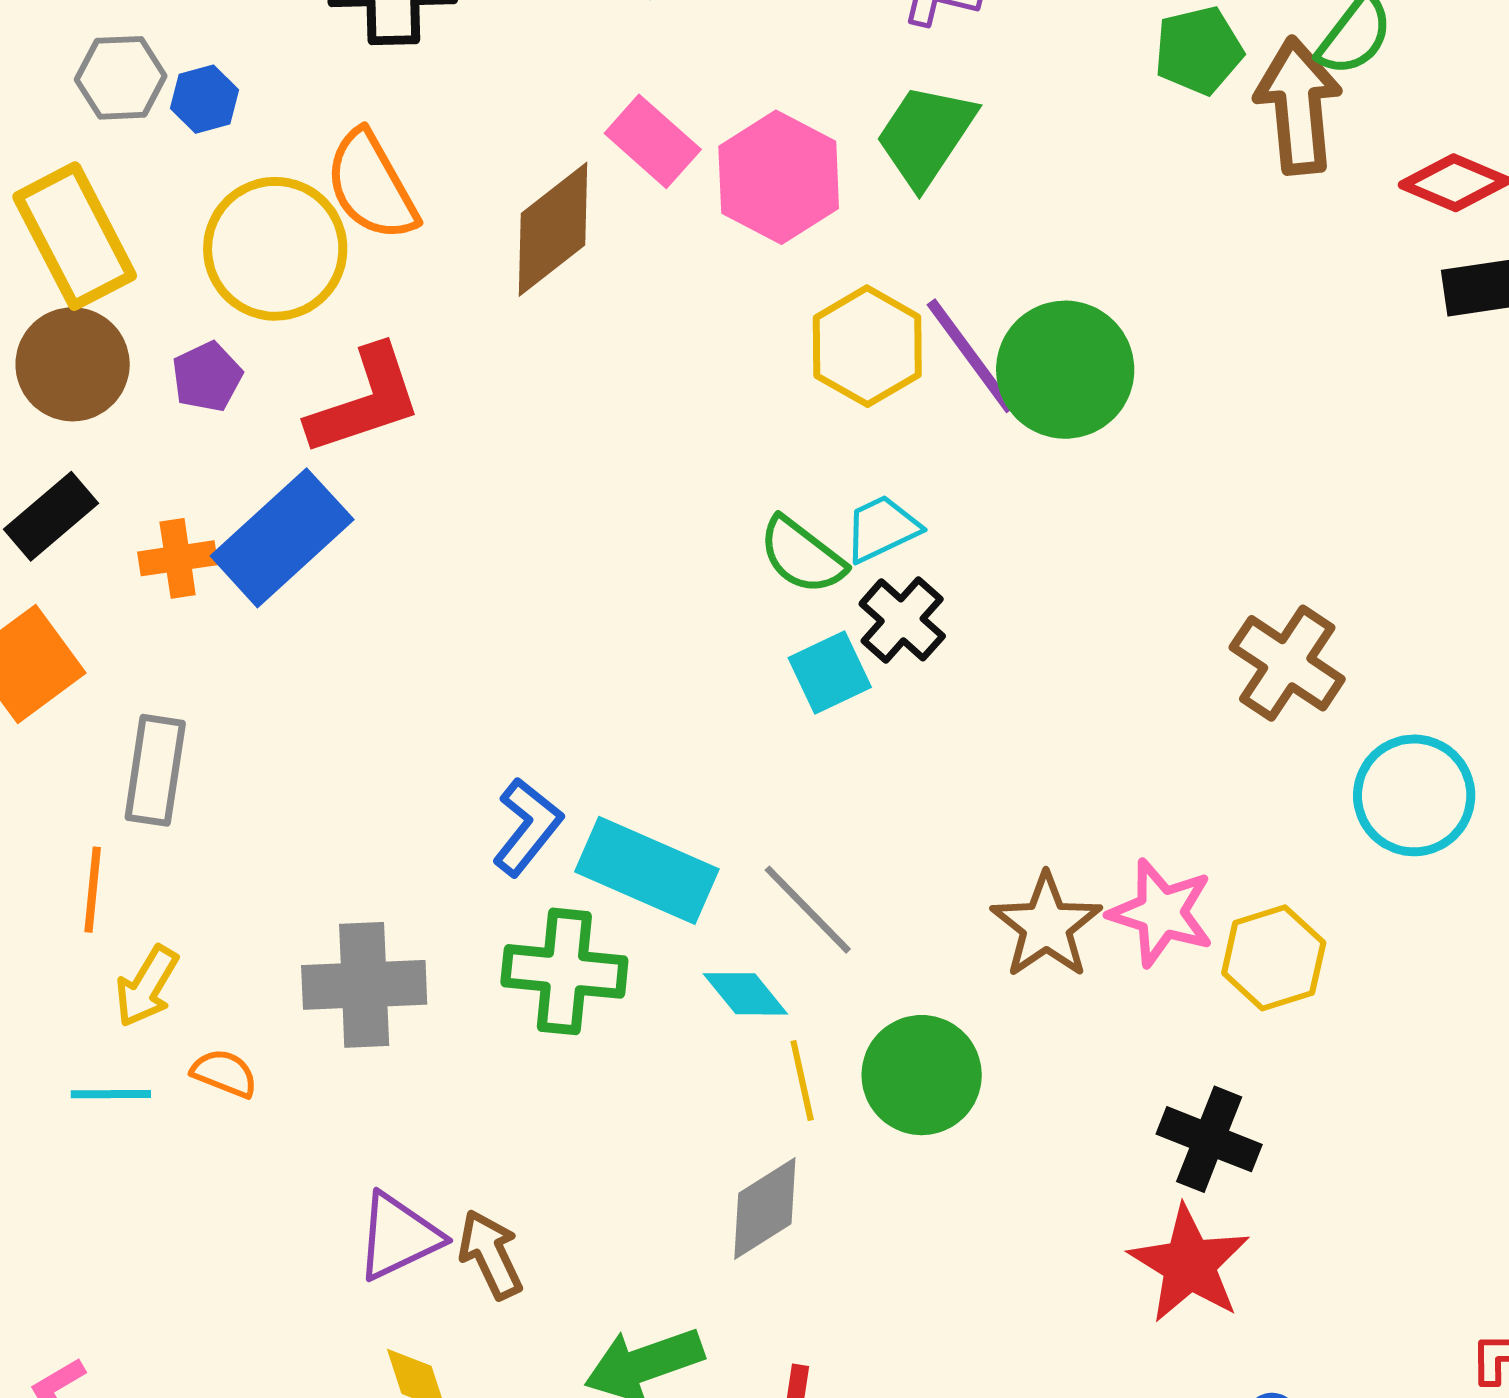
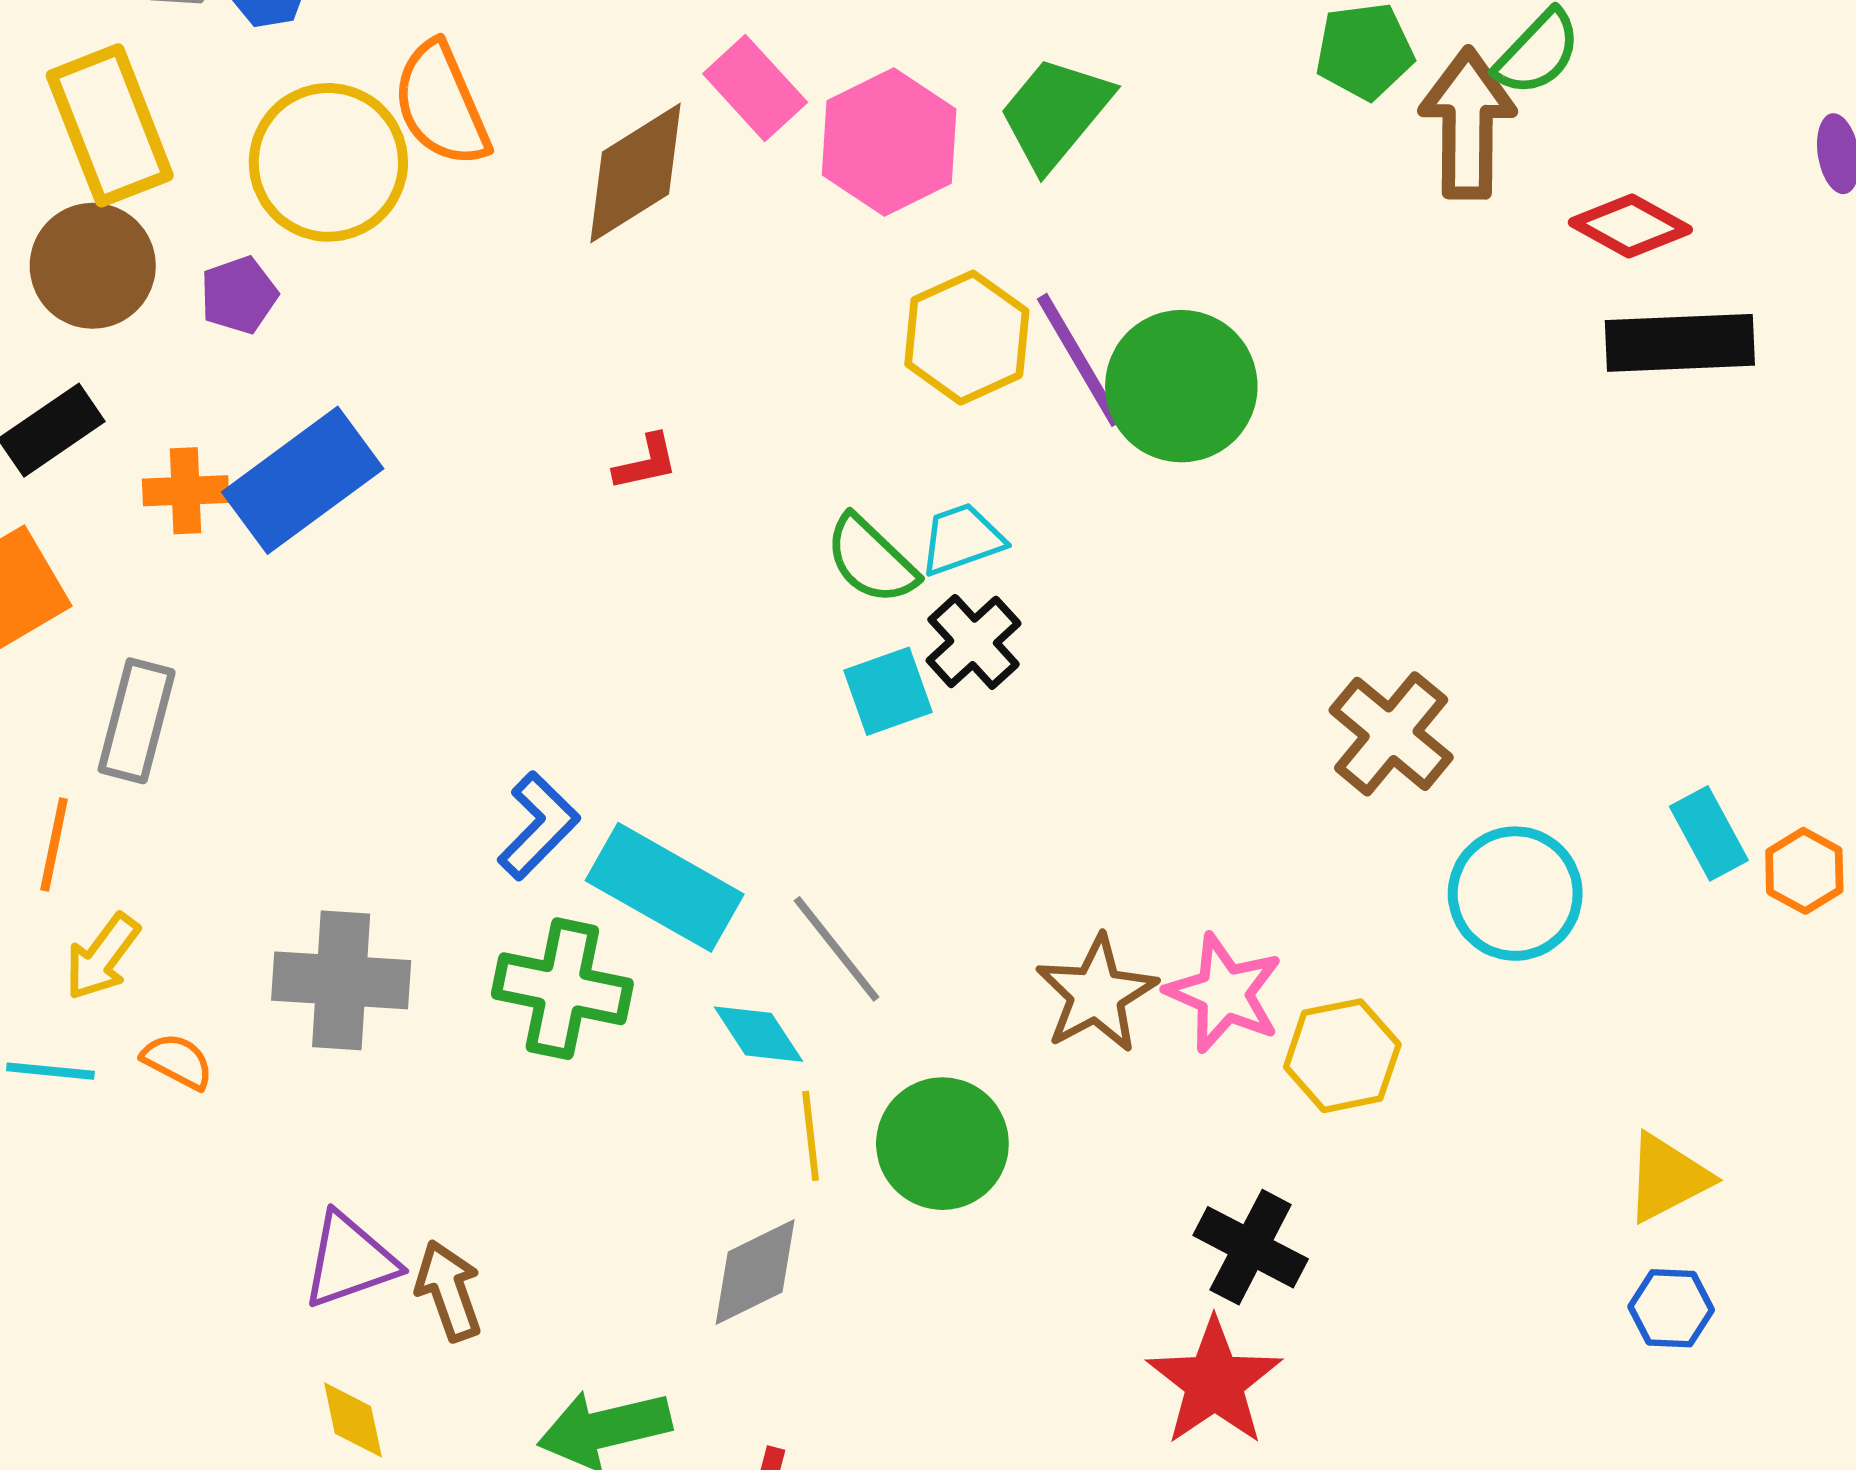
red L-shape: (365, 401) -> (646, 462), moved, size x0.5

